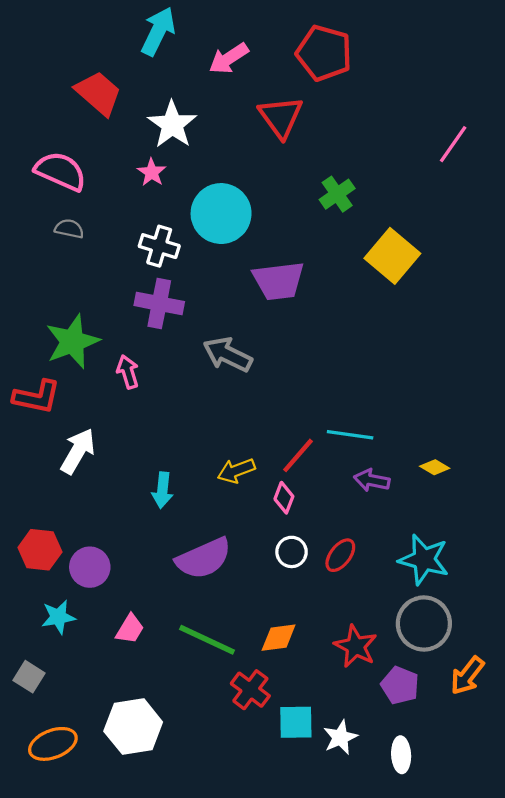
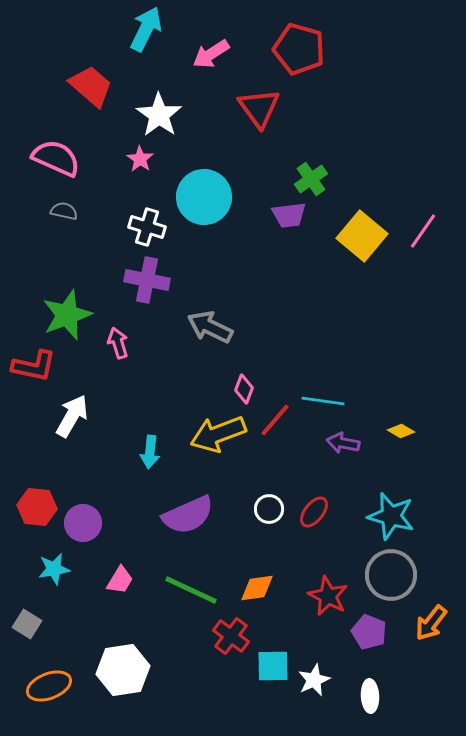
pink line: (453, 144) -> (423, 231), moved
purple trapezoid: (279, 281) -> (289, 215), moved, size x0.7
yellow arrow: (236, 471) -> (218, 434), size x1.6
pink diamond: (284, 498) -> (244, 389), moved

